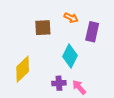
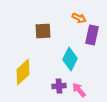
orange arrow: (71, 18) -> (79, 18), moved

